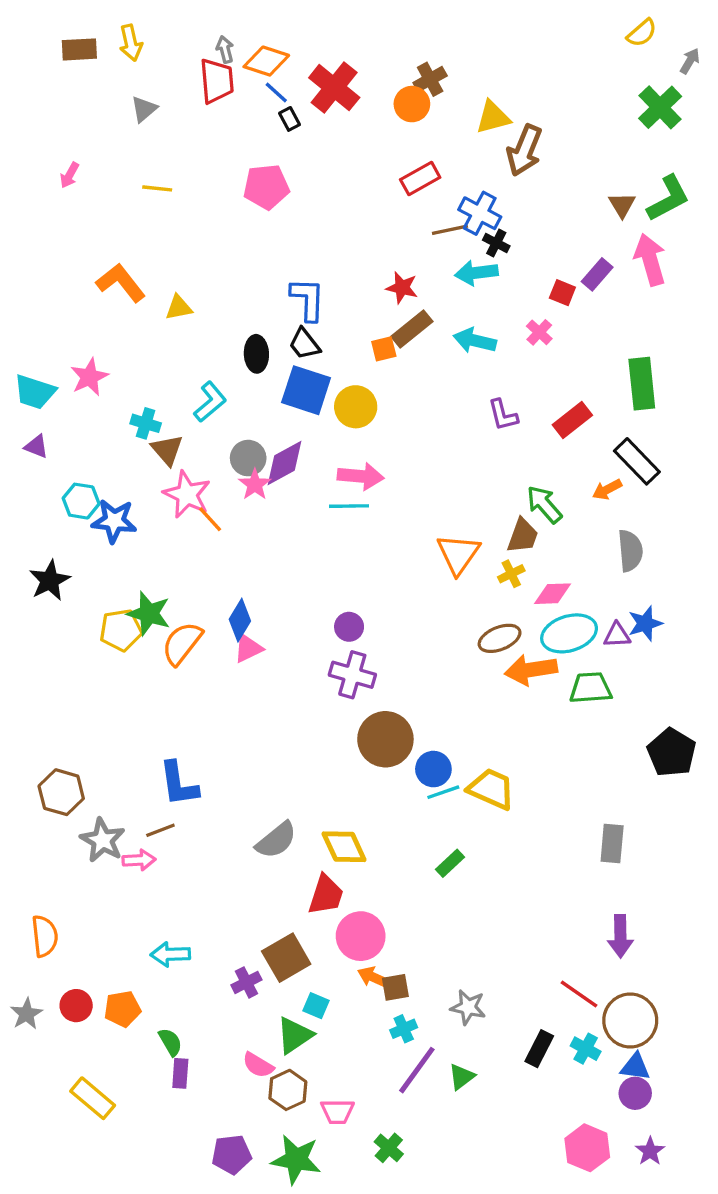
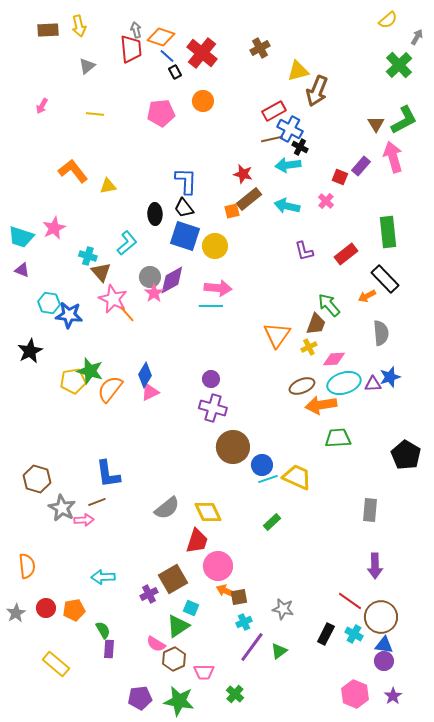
orange circle: (412, 104) -> (203, 101), moved
red rectangle: (420, 178) -> (274, 111), moved
green trapezoid: (591, 688) -> (338, 438), moved

